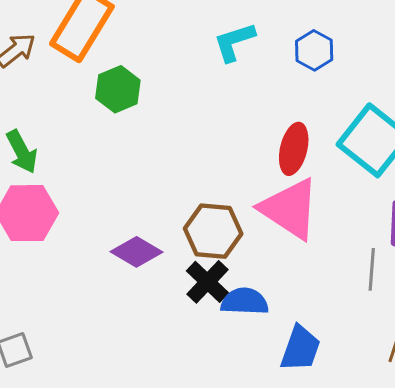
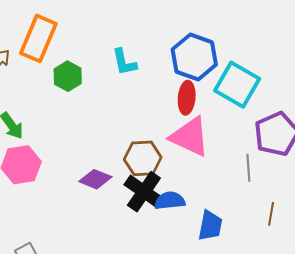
cyan L-shape: (234, 42) -> (124, 62), moved, turned -76
blue hexagon: (314, 50) -> (194, 57), moved, size x1.8
black cross: (208, 282) -> (144, 192), size x1.4

